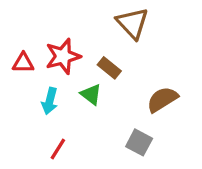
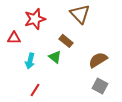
red star: (63, 56) -> (35, 19), moved
gray square: (139, 142) -> (100, 86), moved

